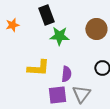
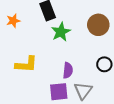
green star: (59, 36) -> (61, 32), turned -30
yellow L-shape: (38, 68) -> (26, 64), moved

